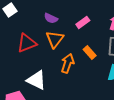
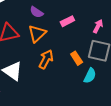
orange rectangle: (90, 53) -> (77, 58), moved

